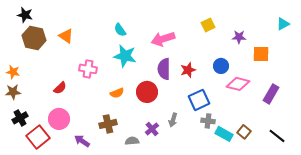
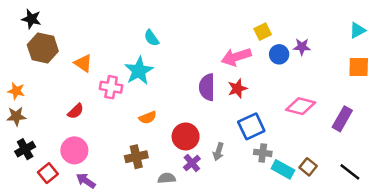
orange triangle: (66, 36) -> (83, 63), moved
pink arrow: (163, 39) -> (236, 57), moved
orange square: (261, 54) -> (359, 67), moved
cyan star: (125, 56) -> (139, 71), moved, turned 30
blue circle: (221, 66) -> (279, 54), moved
red circle: (147, 92) -> (186, 136), moved
red square: (38, 137) -> (48, 173), size x0.7
purple arrow: (82, 141) -> (86, 181), moved

